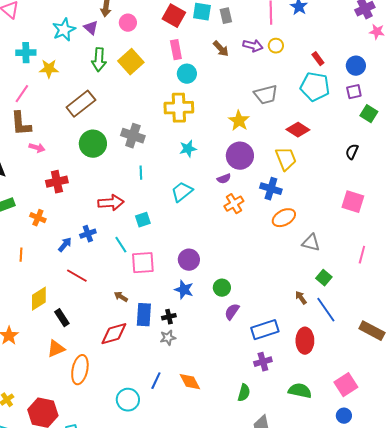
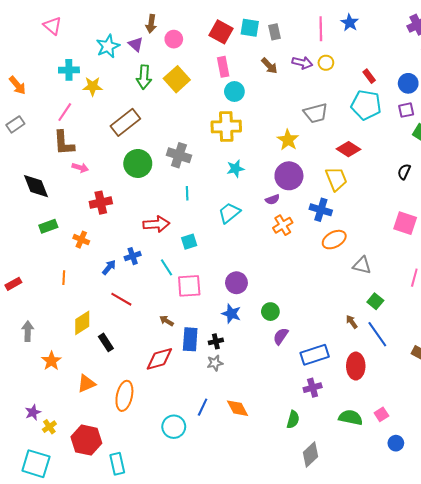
orange triangle: (56, 349) -> (86, 384), moved
pink square: (346, 385) -> (381, 414), moved, size x0.6

